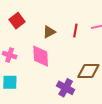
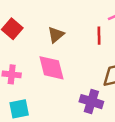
red line: (75, 31) -> (99, 36), moved

